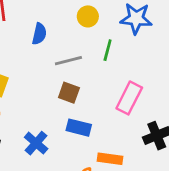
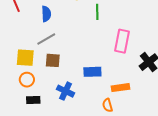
gray line: (68, 61) -> (46, 39), moved
brown square: (69, 93) -> (53, 60), moved

